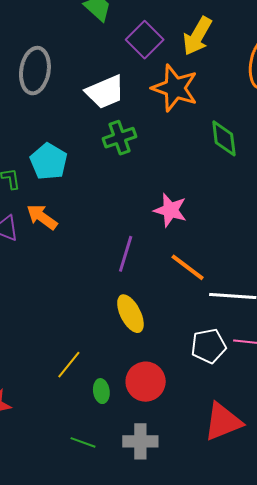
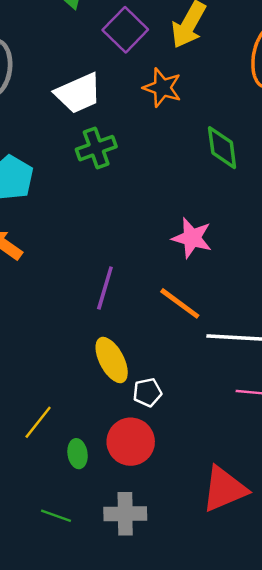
orange star: (175, 88) -> (162, 88), size x0.7
pink star: (170, 210) -> (192, 238), moved
white pentagon: (209, 346) -> (147, 392), moved, size x0.7

